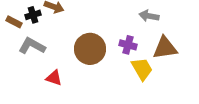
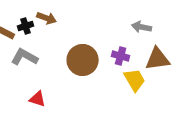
red triangle: (54, 78) -> (38, 99), moved

